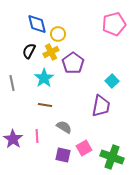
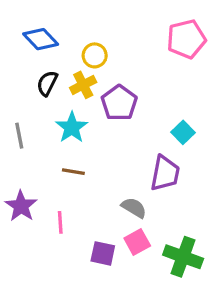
blue diamond: (37, 24) -> (41, 39), moved, turned -30
gray semicircle: (64, 127) -> (134, 208), moved
purple star: (13, 139) -> (21, 206), moved

